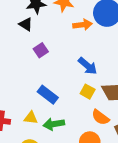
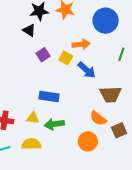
orange arrow: (82, 25) -> (81, 44), moved
yellow square: (88, 92) -> (66, 58), moved
blue rectangle: (48, 95) -> (49, 96), turned -30

